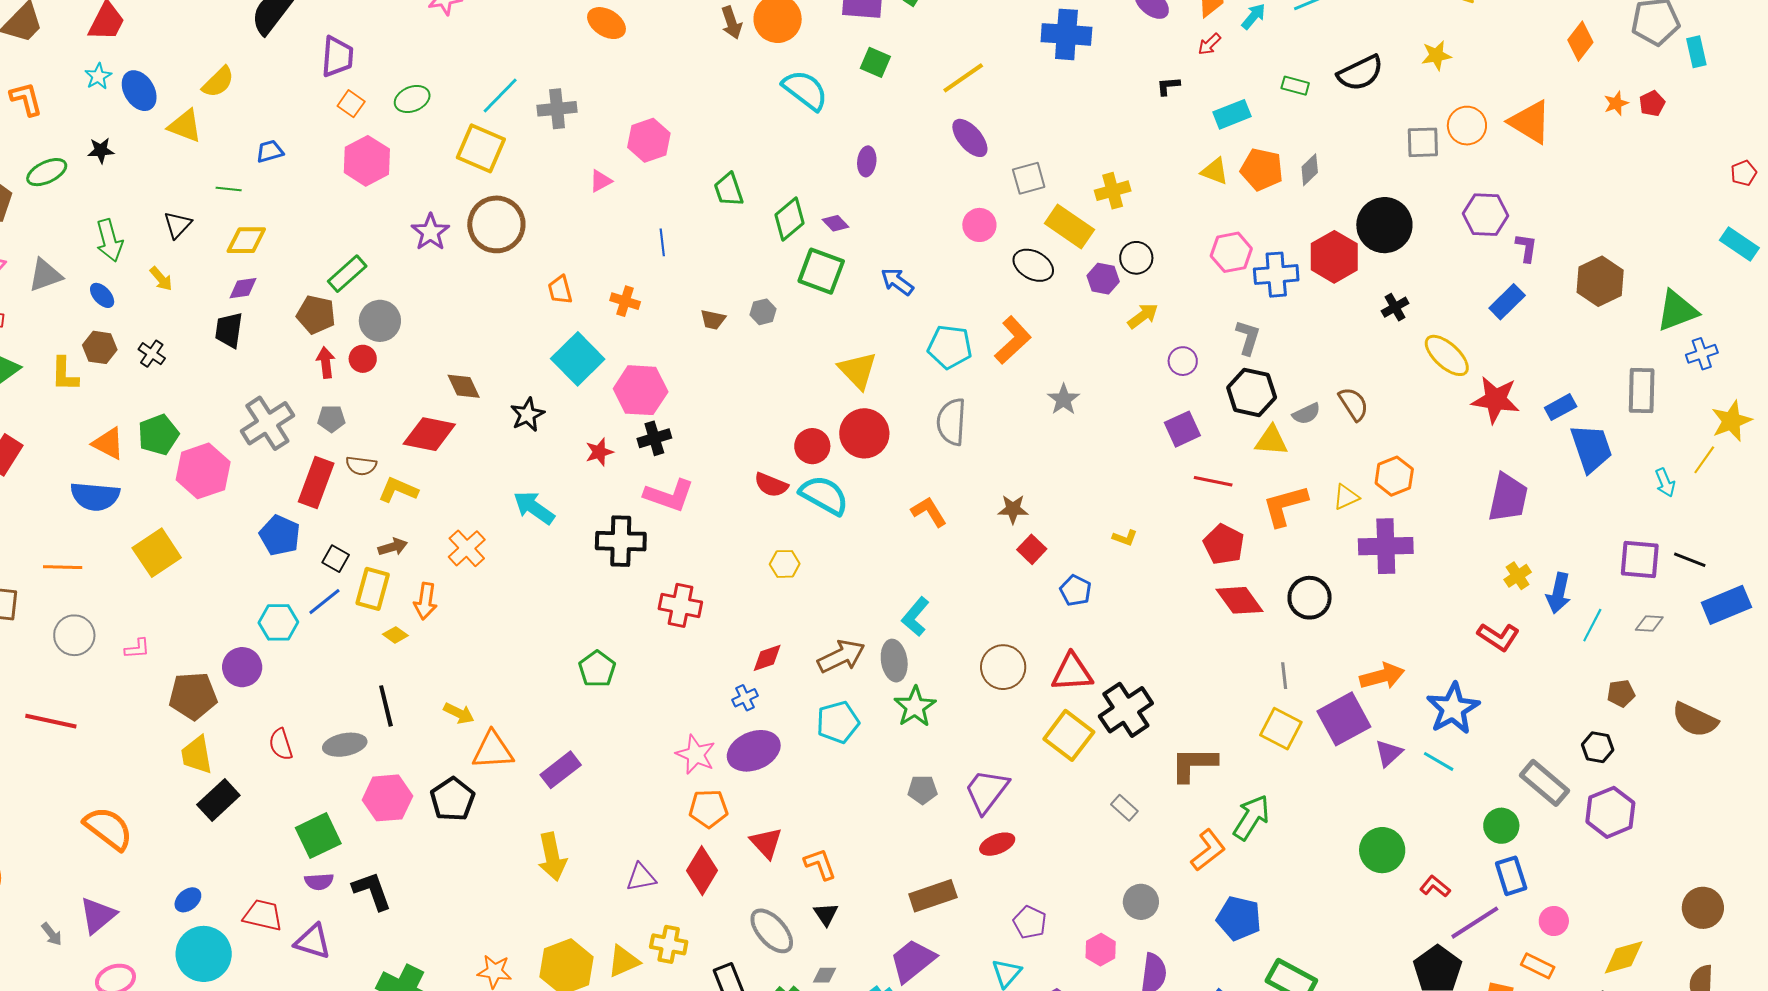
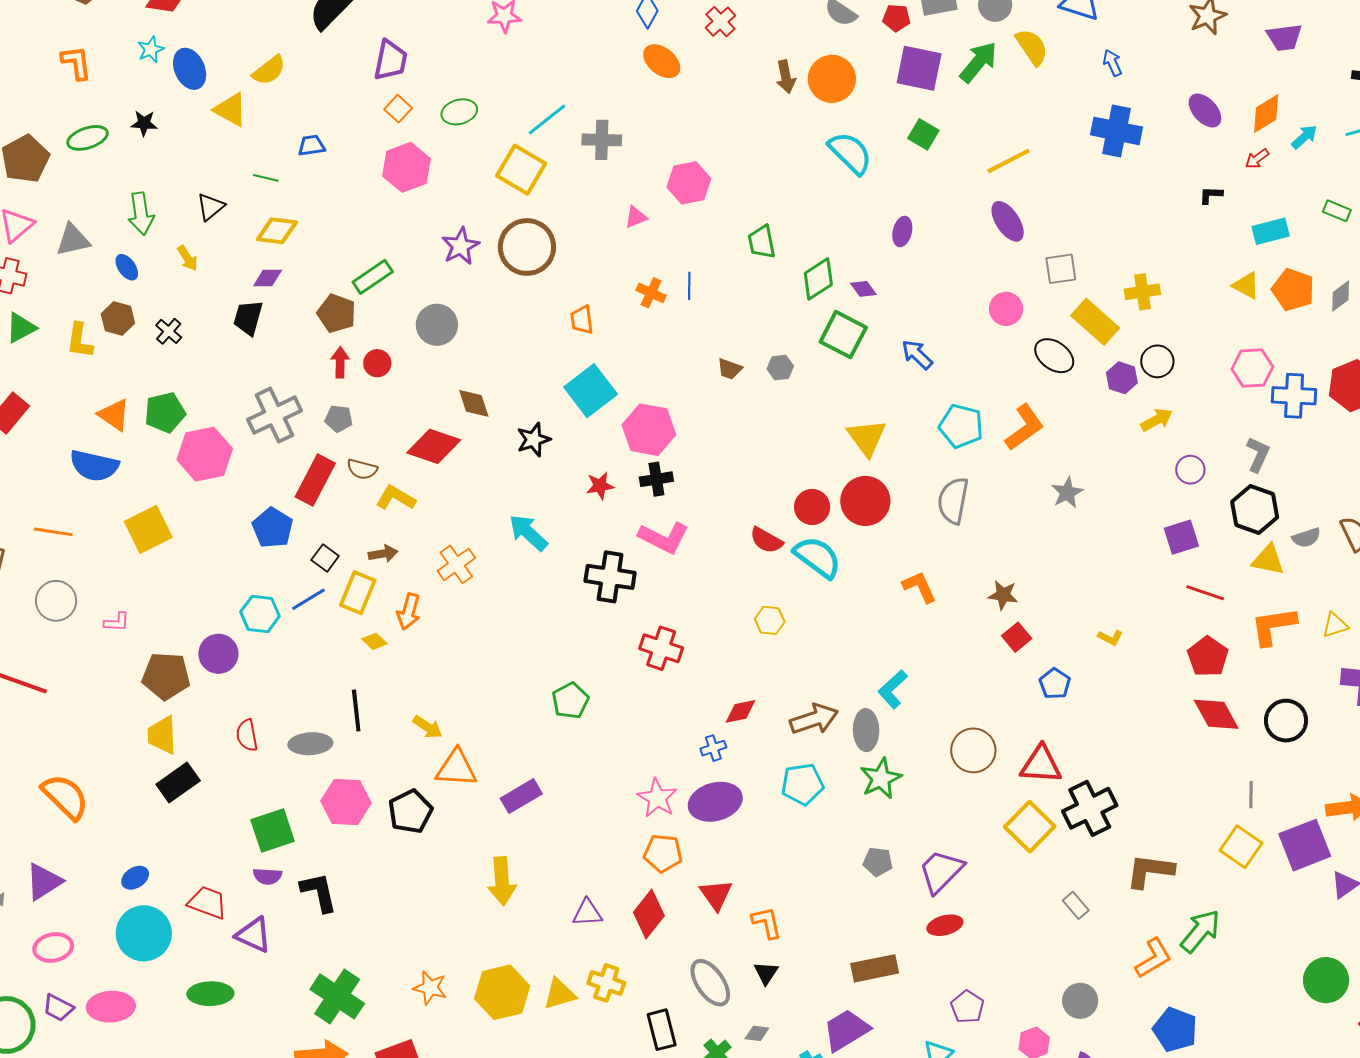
orange cross: (625, 301) -> (651, 293), moved
gray circle: (380, 321) -> (437, 325), moved

